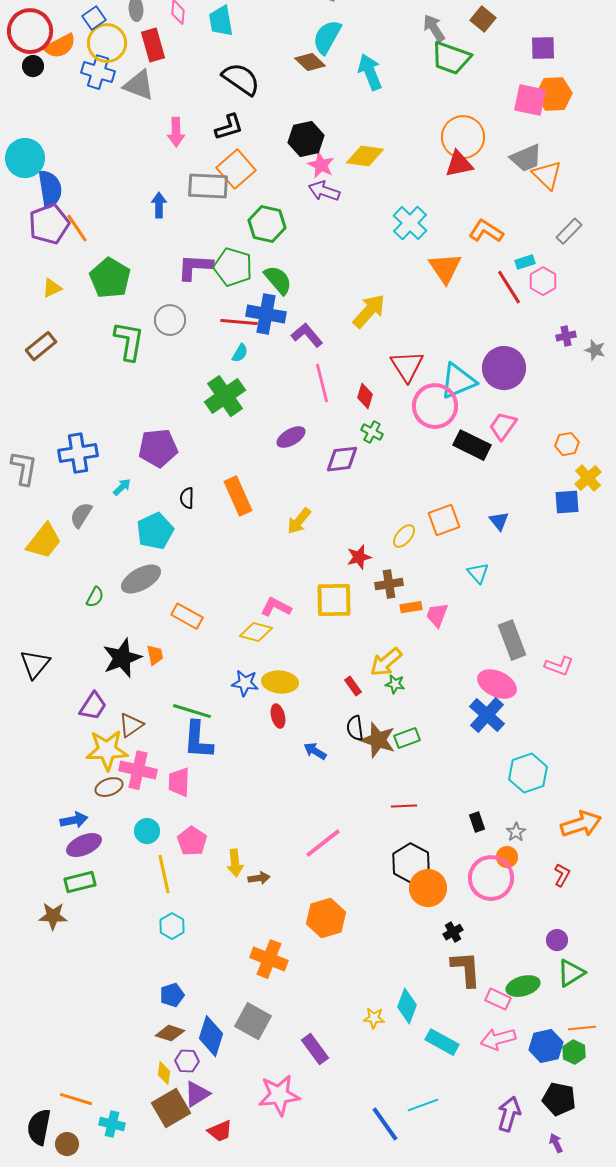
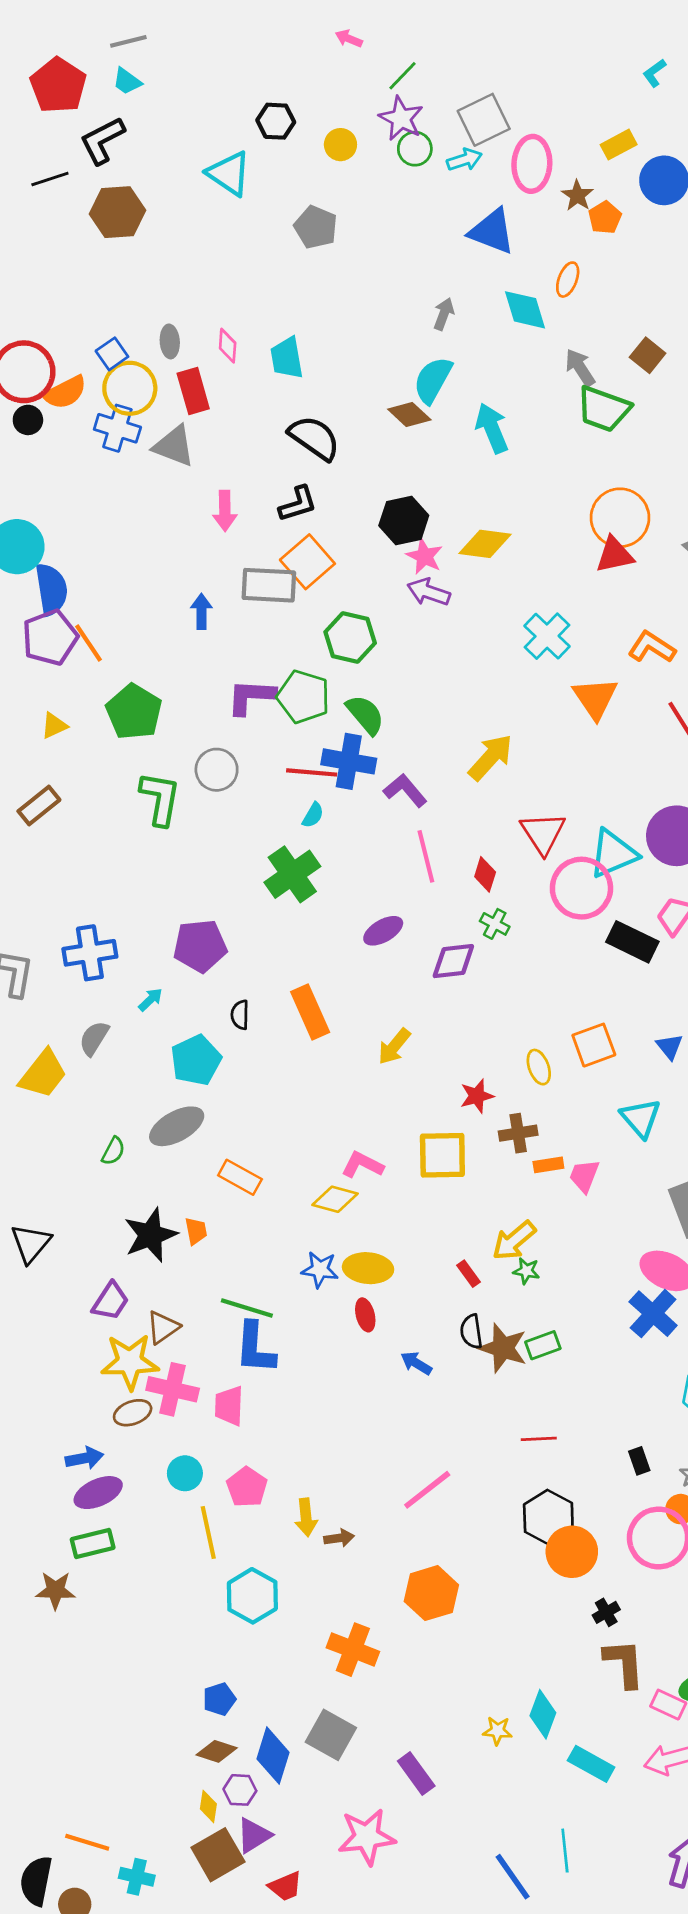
yellow ellipse: (404, 536) -> (539, 1067), turned -60
cyan triangle: (478, 573) -> (641, 1118), size x1.4
cyan hexagon: (172, 926) -> (252, 1596), moved, size x1.5
cyan line: (423, 1105) -> (565, 1851), turned -76

